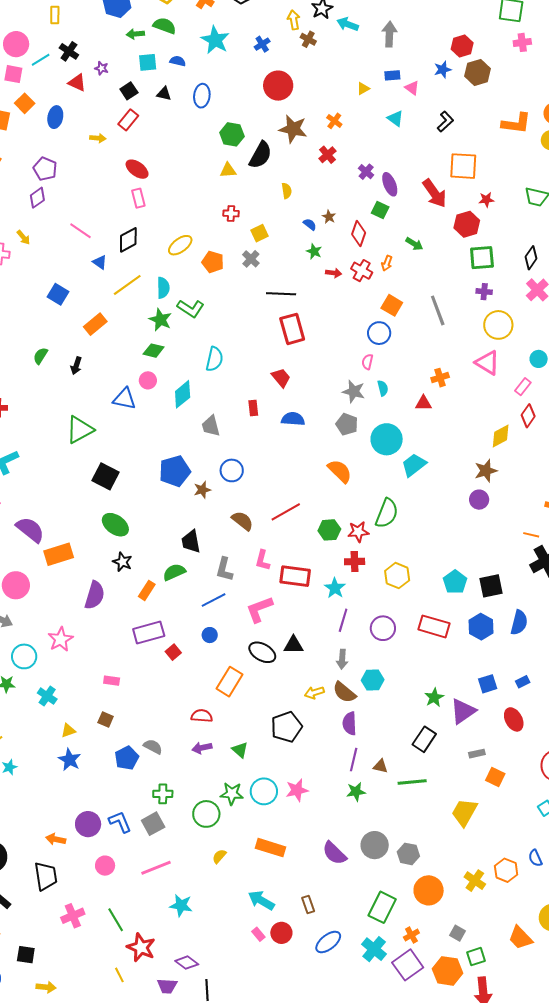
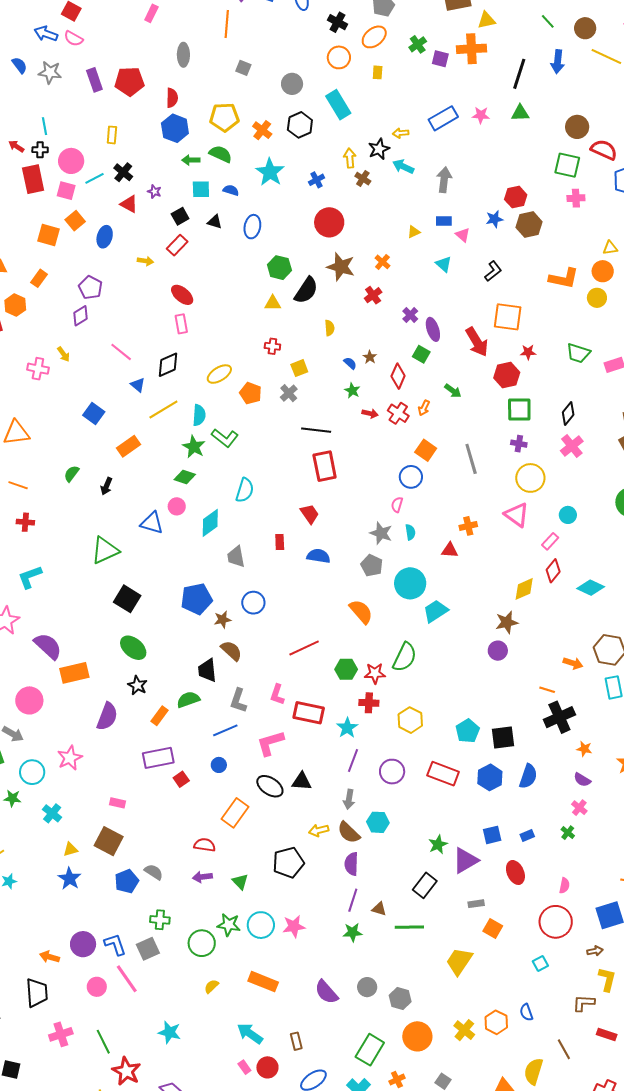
brown semicircle: (242, 521) -> (231, 651), moved
brown square: (106, 719) -> (109, 841), size x1.8
gray circle: (375, 845) -> (367, 987), size x0.7
pink line: (156, 868) -> (127, 979), moved, turned 72

